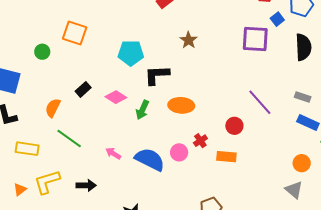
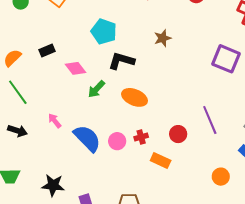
orange circle: (302, 163) -> (221, 177), moved
black arrow: (86, 185) -> (18, 131), moved

